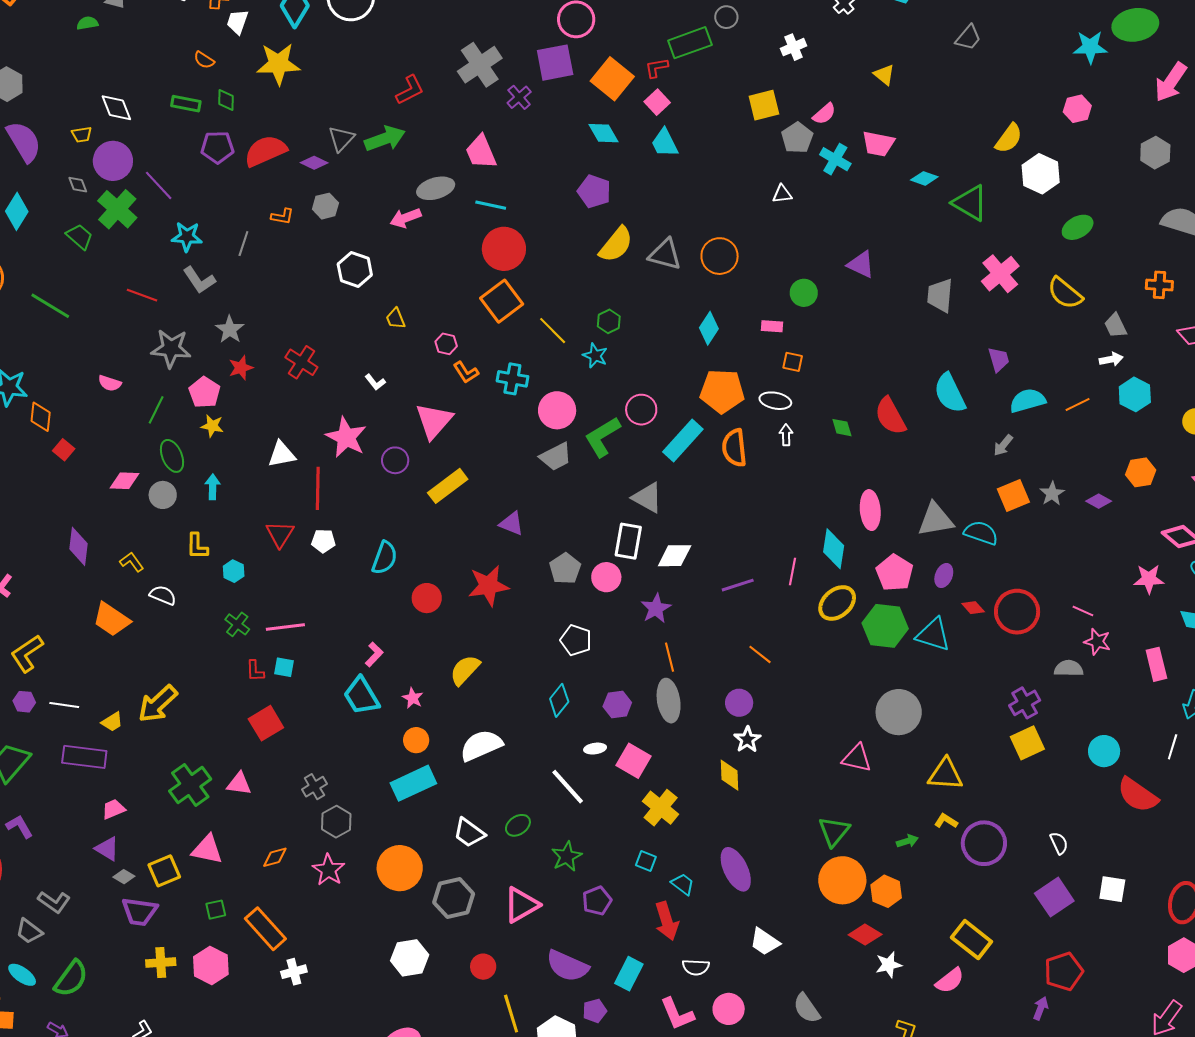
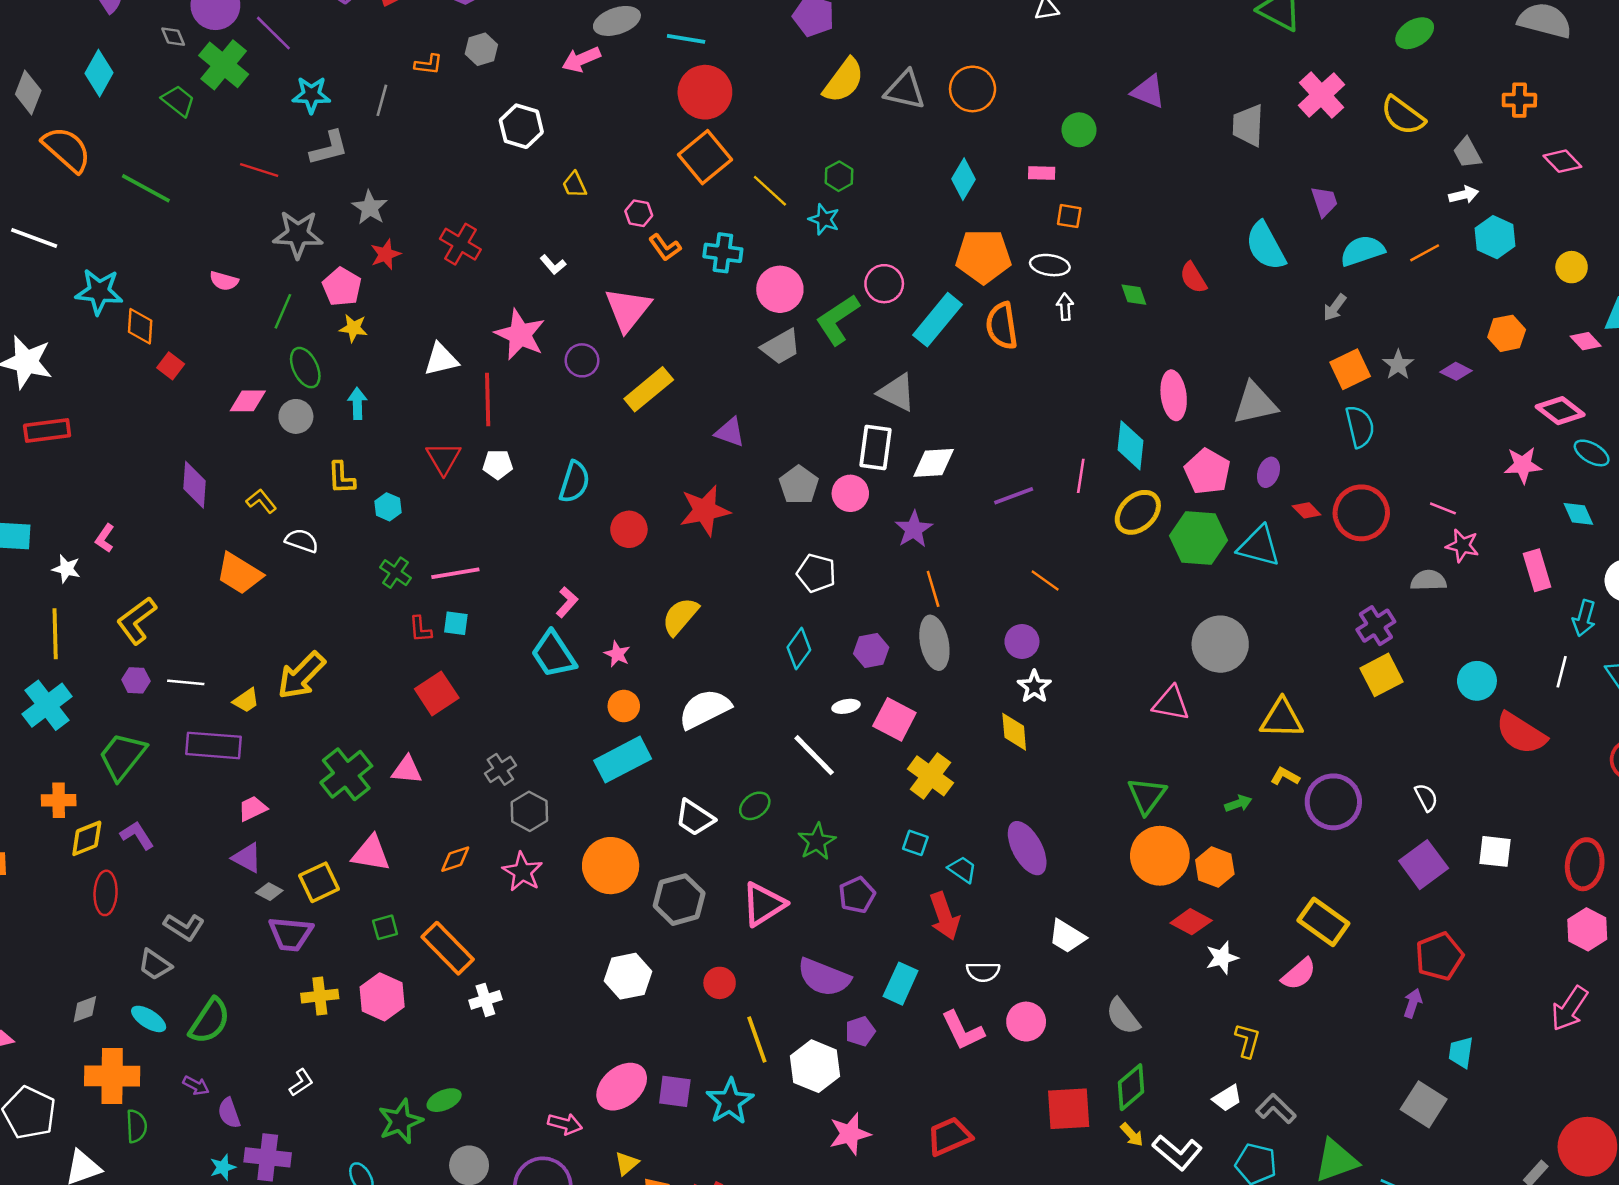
gray L-shape: (199, 280) -> (329, 148), turned -68
red semicircle: (890, 416) -> (1193, 278), size x0.7
cyan semicircle: (981, 533) -> (1360, 427), moved, turned 60

